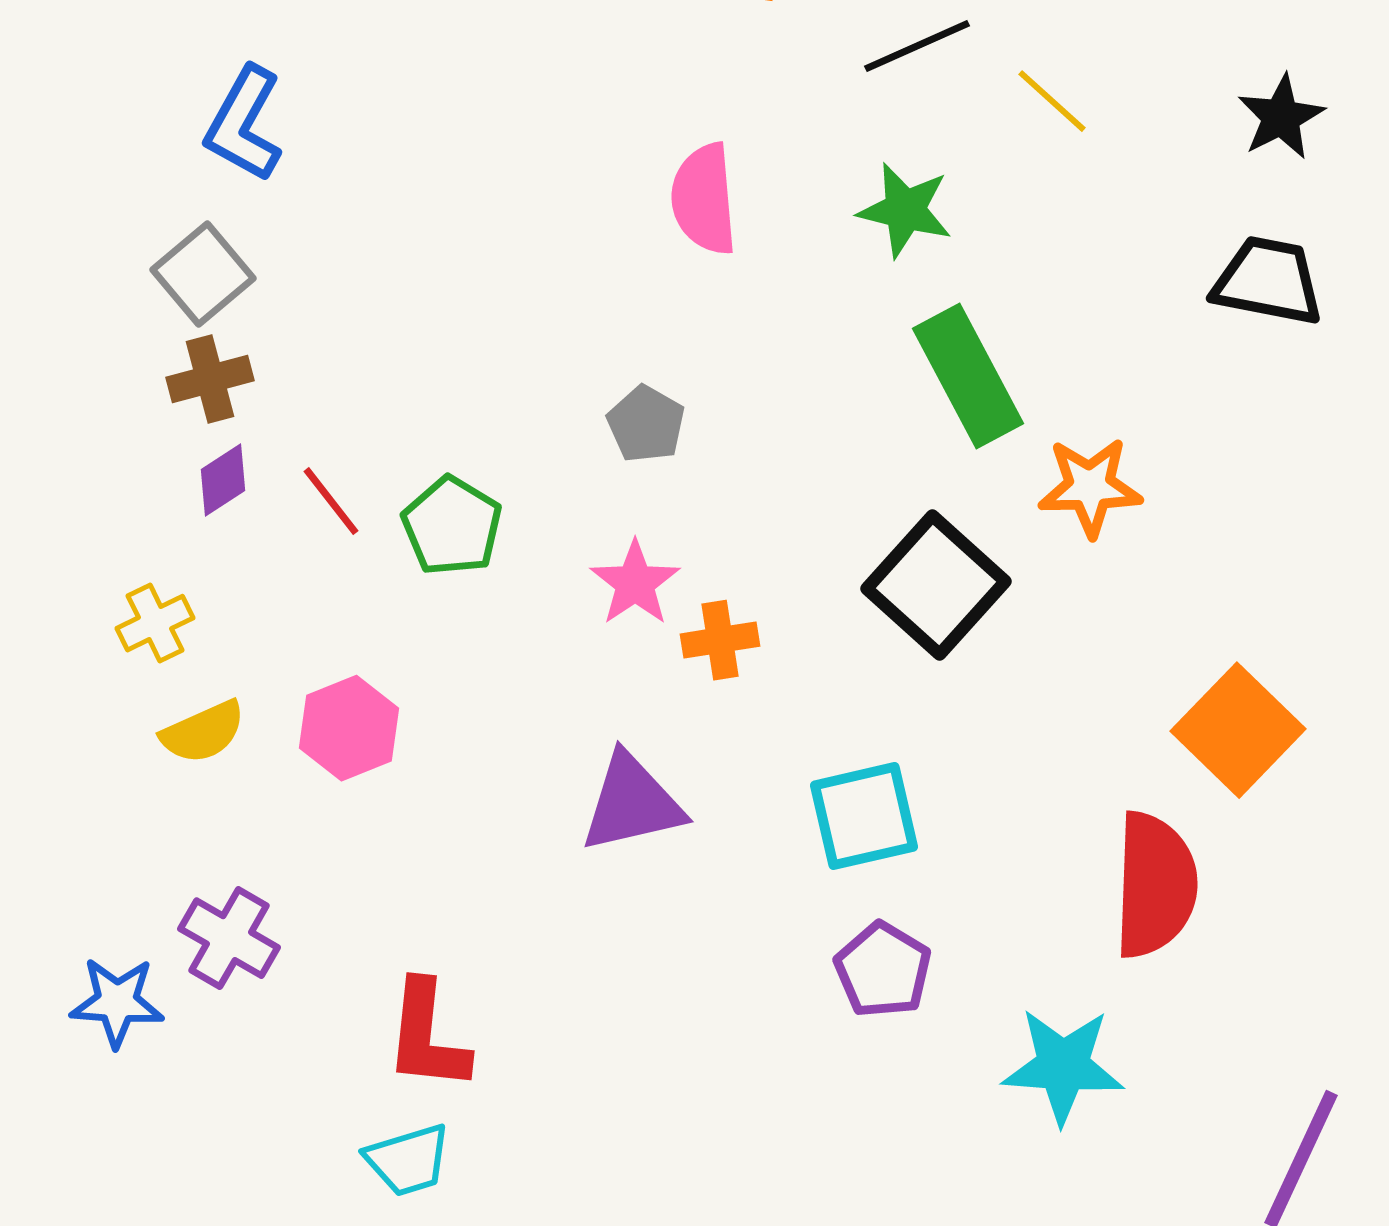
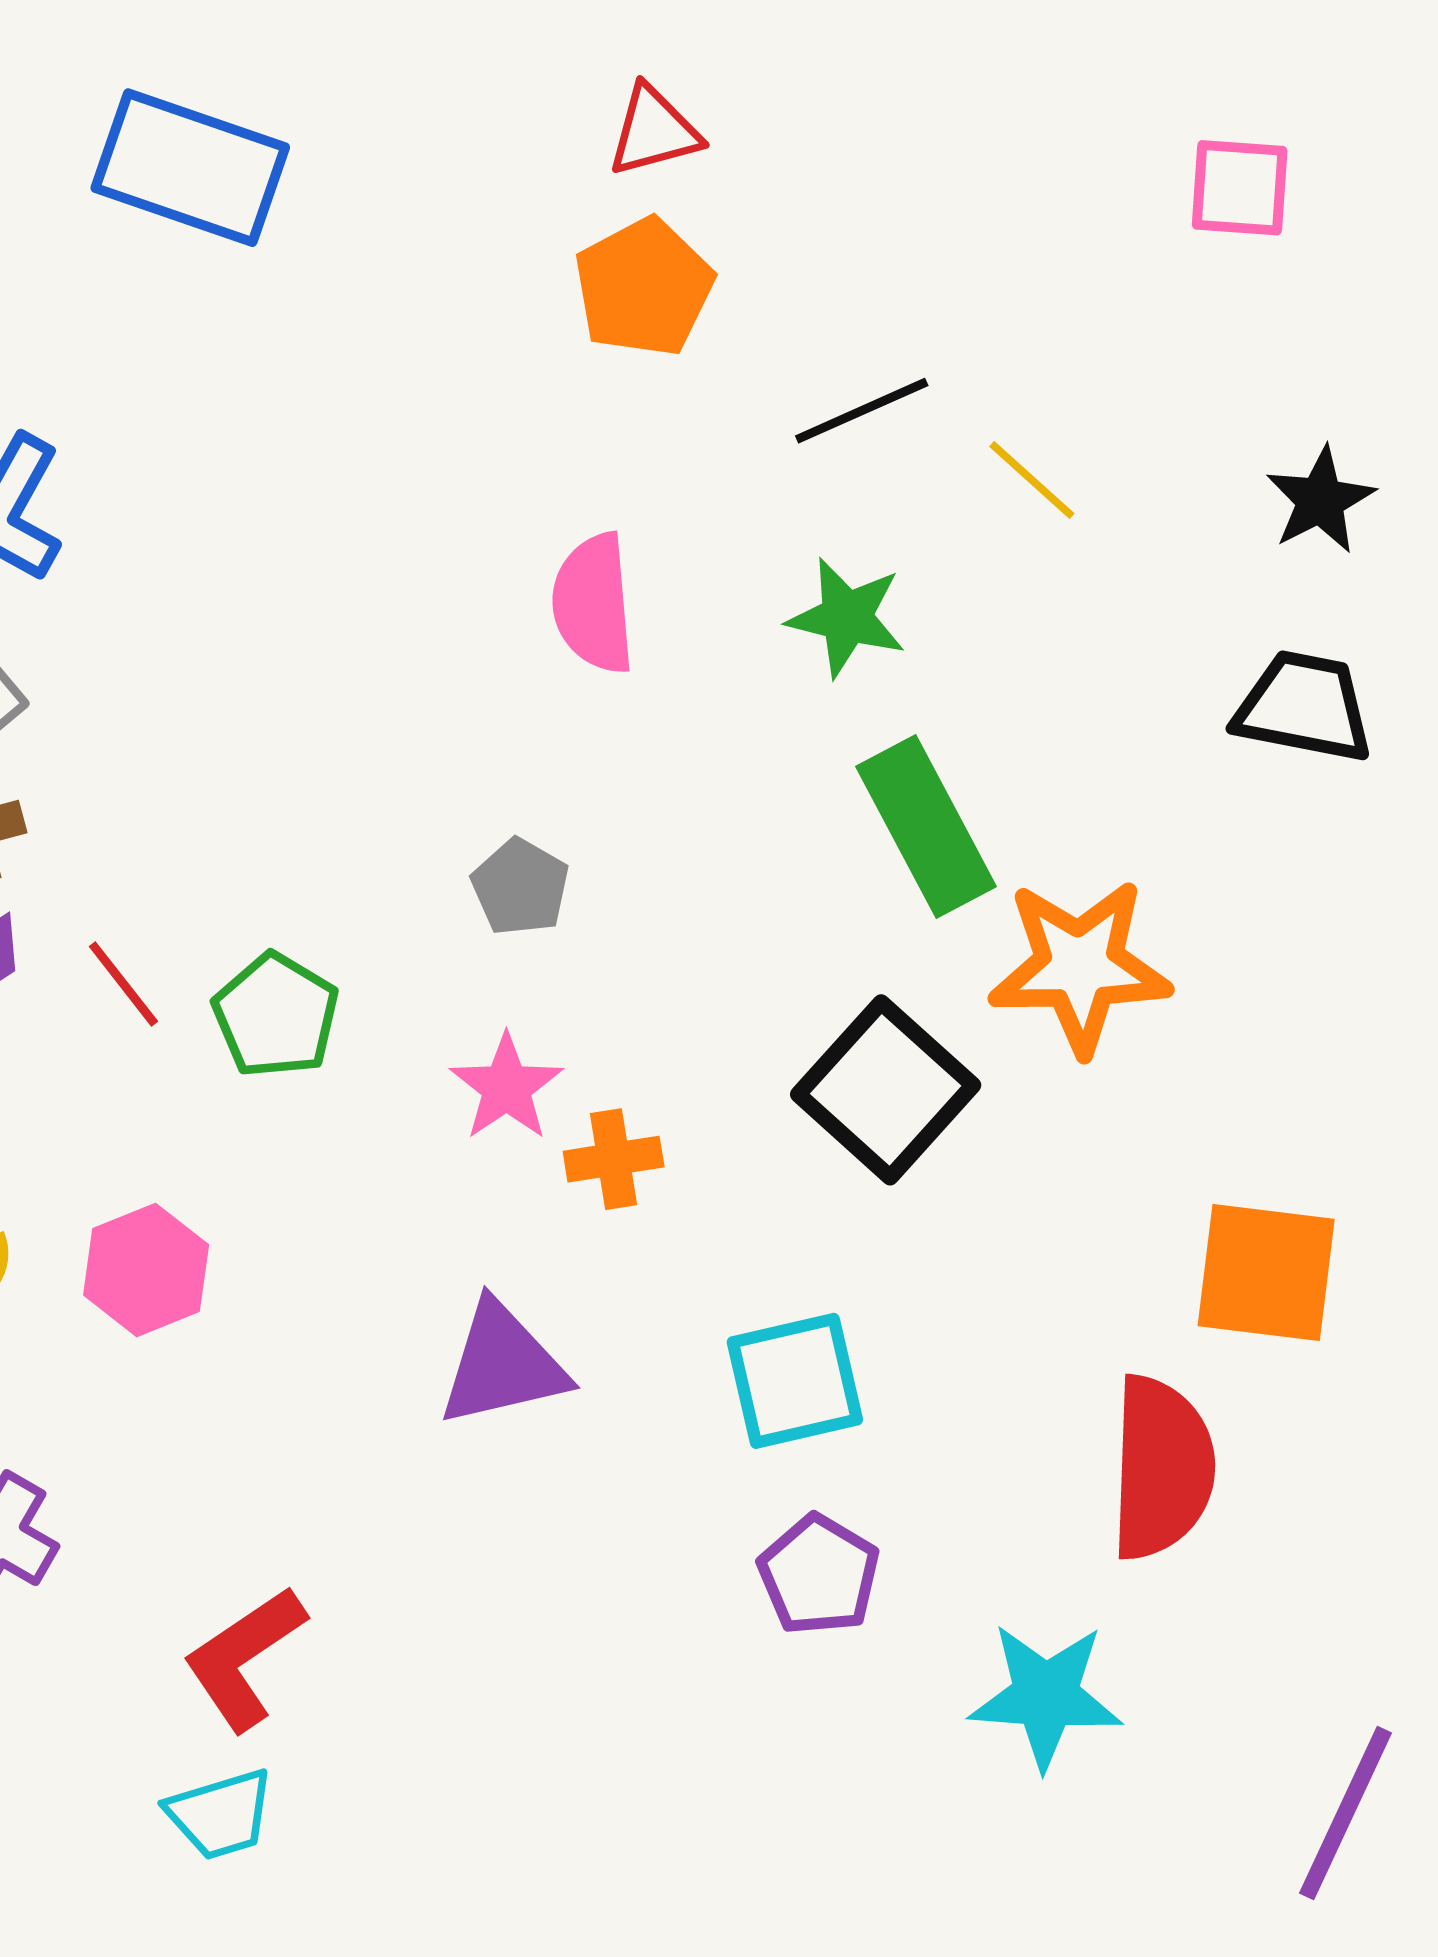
orange star: (1090, 487) -> (1080, 966), size x1.4
orange square: (1238, 730) -> (1266, 1272), turned -37
red L-shape: (427, 1036) -> (244, 1658), turned 50

